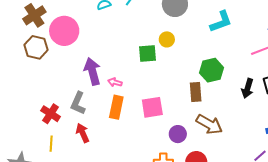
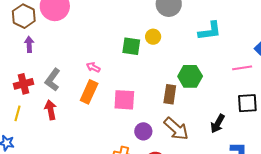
purple arrow: (92, 71) -> (29, 44), moved, size x0.6
black arrow: (247, 88) -> (218, 124), moved
red cross: (51, 114) -> (24, 84), turned 30

